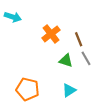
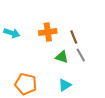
cyan arrow: (13, 17) -> (12, 33), moved
orange cross: (51, 34) -> (48, 32), turned 30

